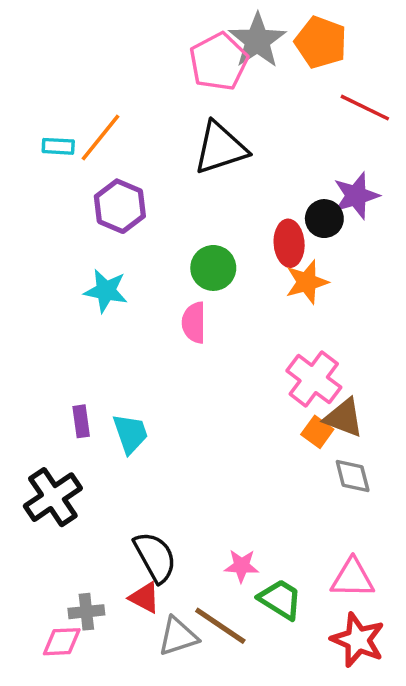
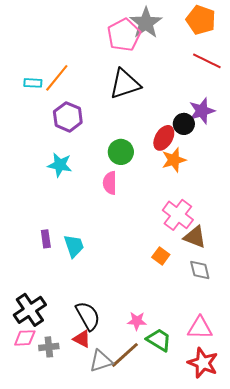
orange pentagon: (321, 42) -> (201, 20), moved
red ellipse: (289, 243) -> (164, 138), turned 35
orange square: (317, 432) -> (161, 256), moved
black cross: (53, 497) -> (30, 310), moved
brown line: (220, 626) -> (125, 355), turned -76
pink diamond: (62, 642) -> (25, 338), moved

